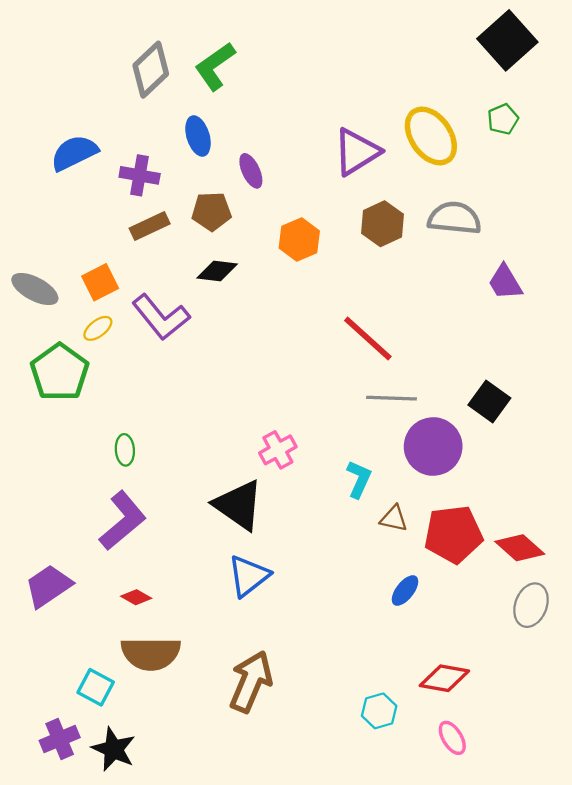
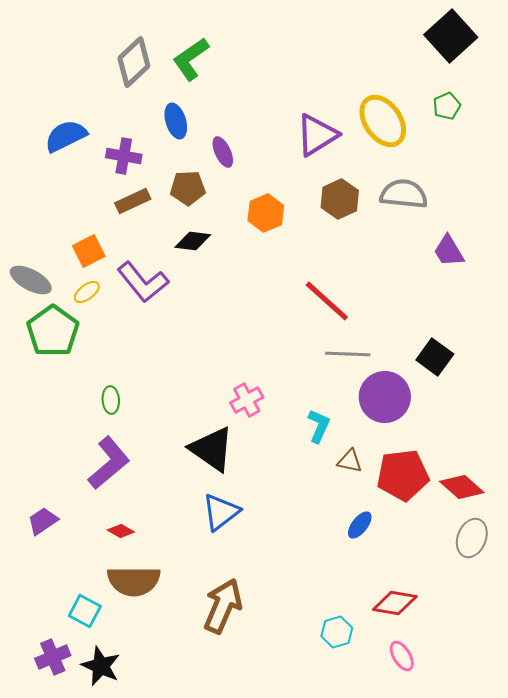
gray ellipse: (35, 289) -> (31, 280), moved
purple trapezoid: (48, 586) -> (43, 521), size x0.7

